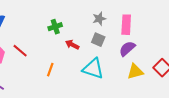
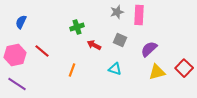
gray star: (99, 19) -> (117, 12), moved
pink rectangle: (126, 25) -> (139, 15), moved
cyan triangle: (93, 69) -> (115, 69), size x0.6

